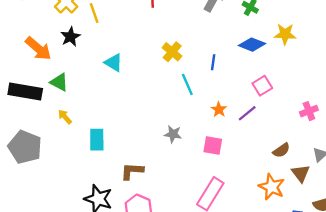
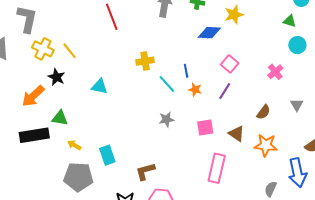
orange arrow: (38, 49) -> (33, 96), turned 115
yellow cross: (172, 52) -> (145, 61), turned -30
blue line: (213, 62) -> (186, 71), moved
orange star: (219, 110) -> (195, 90), moved
gray star: (173, 134) -> (166, 119), moved
gray pentagon: (25, 147) -> (78, 177), moved
brown triangle: (301, 173) -> (237, 134), moved

